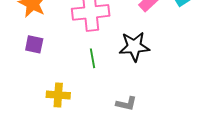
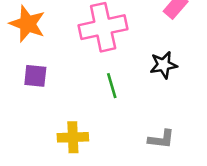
black star: (134, 47) -> (164, 65), size x0.7

